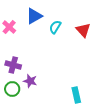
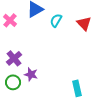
purple cross: (13, 65) -> (14, 58), turned 35

